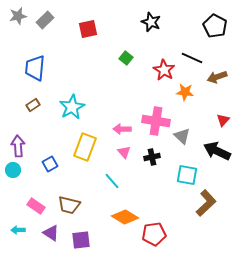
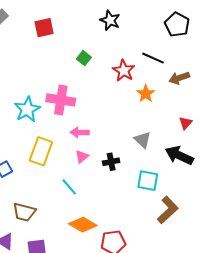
orange star: (185, 92) -> (146, 94), turned 30
pink cross: (156, 121) -> (61, 100), moved
pink triangle: (124, 152) -> (82, 157), turned 32

